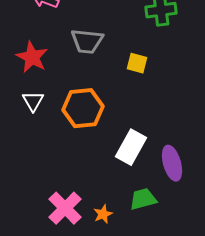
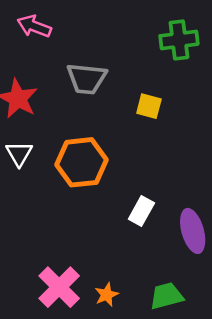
white rectangle: (131, 147) -> (141, 211), size x0.7
green trapezoid: (143, 199) -> (166, 296), moved

